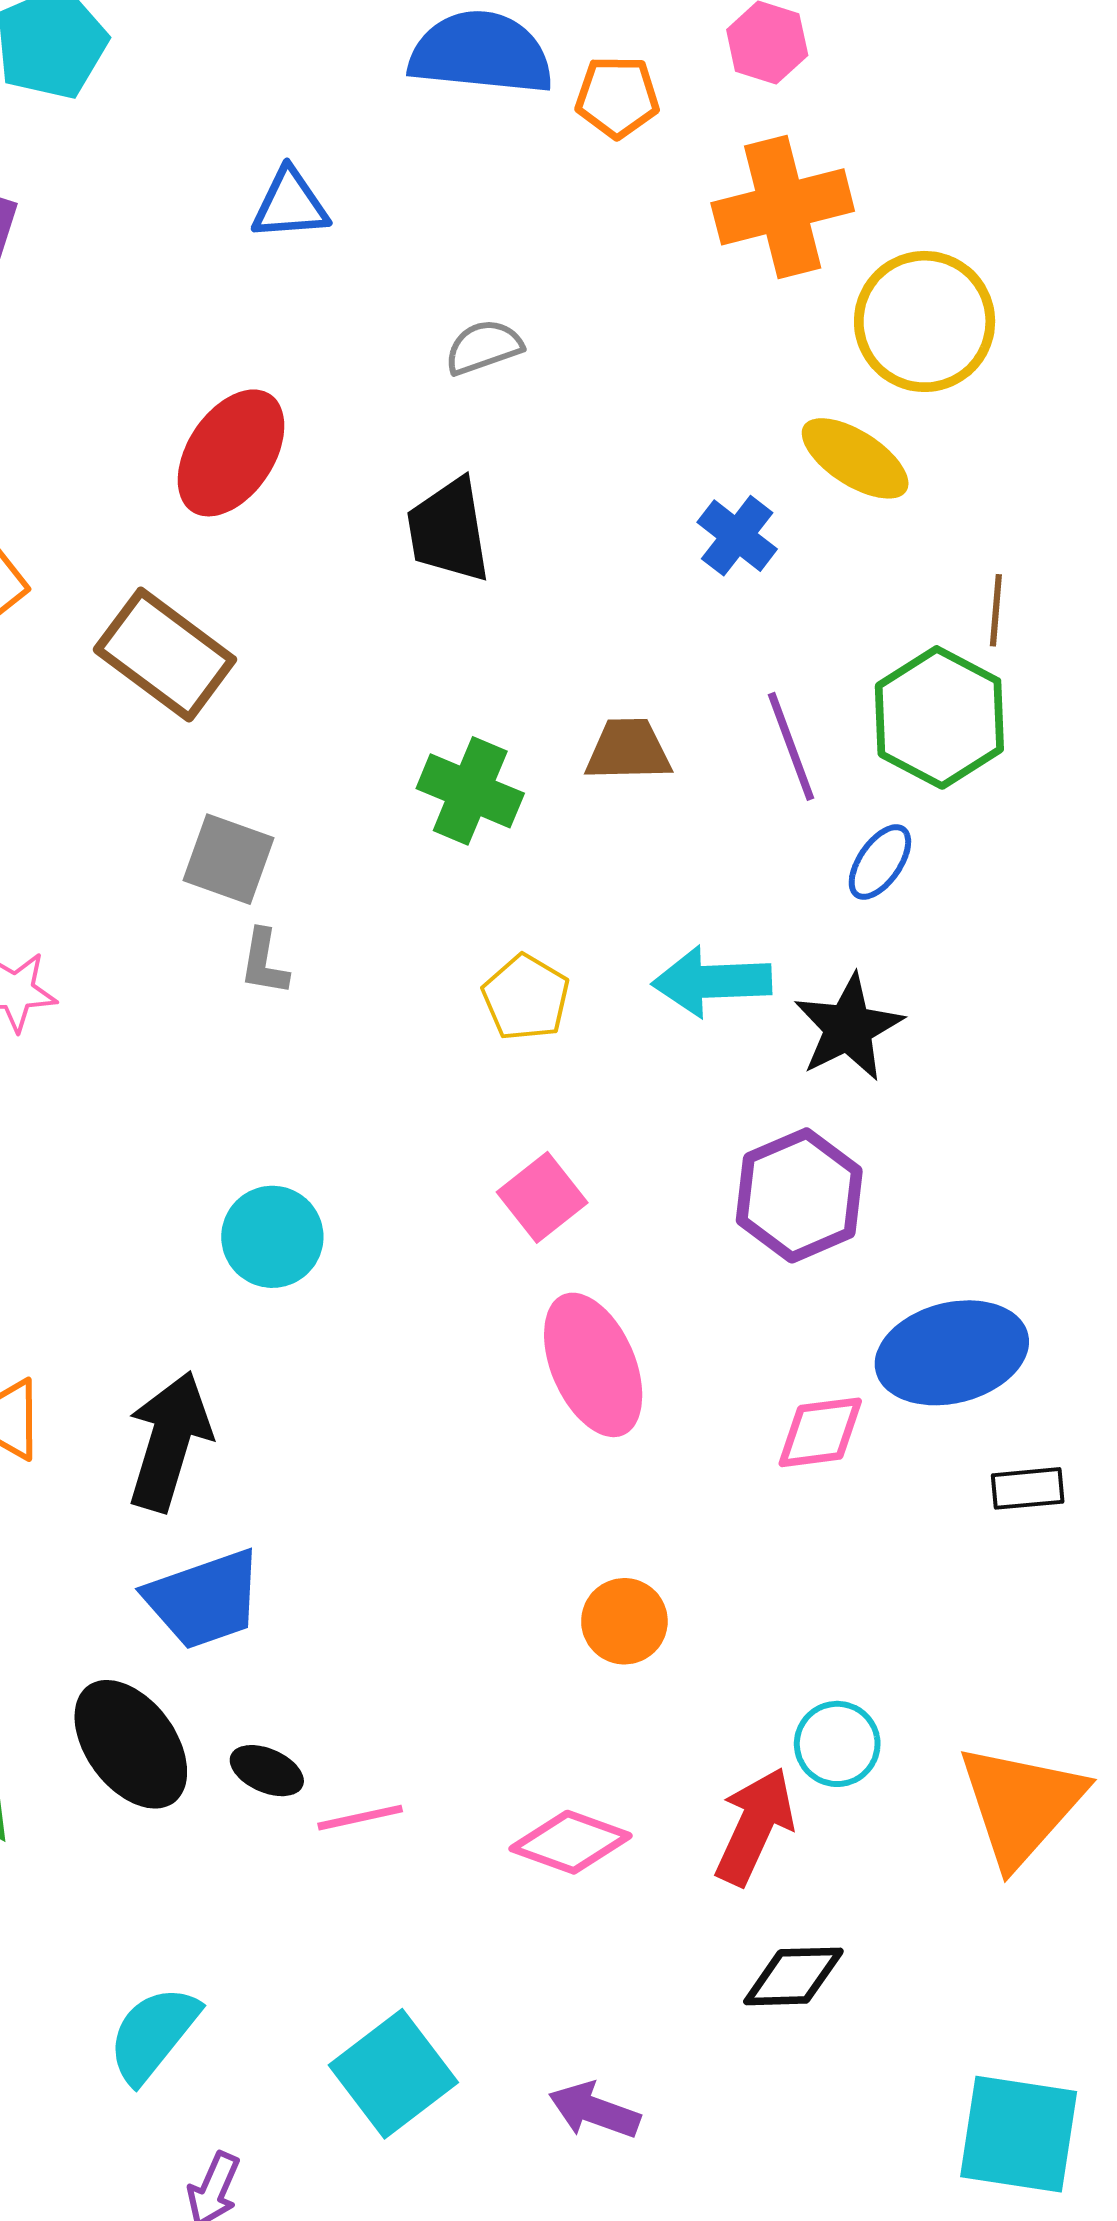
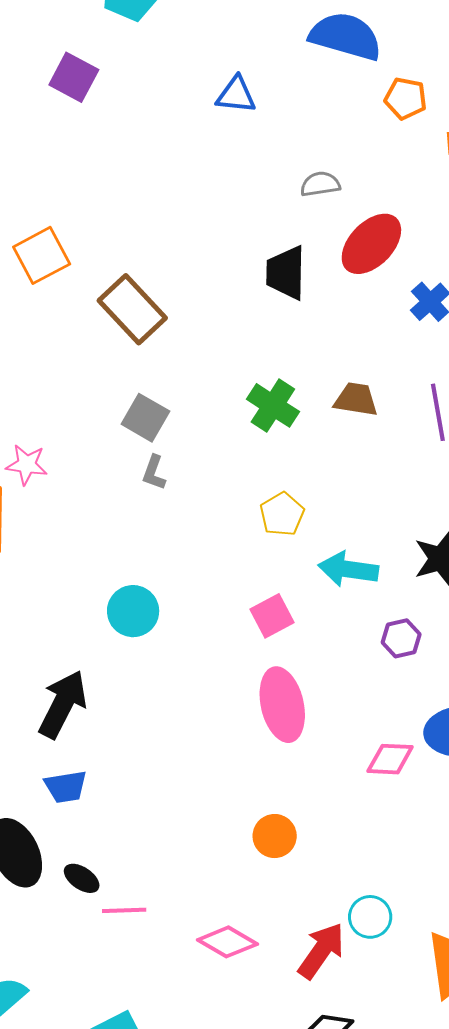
orange pentagon: (617, 97) -> (406, 98), moved
red ellipse: (231, 453) -> (371, 244), moved
cyan arrow: (712, 982) -> (348, 569), moved
purple hexagon: (799, 1195) -> (401, 638), size x0.6
blue trapezoid: (204, 1599) -> (66, 787), size x0.7

